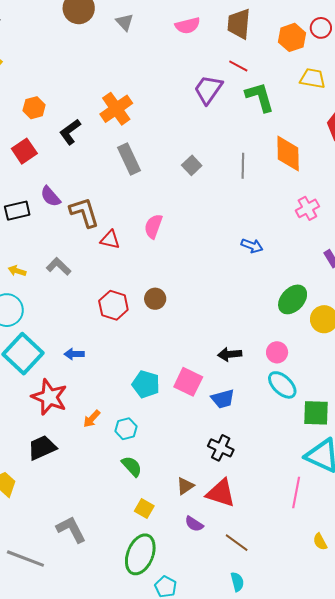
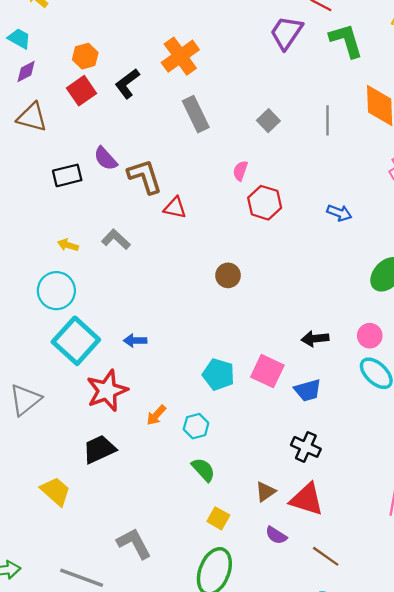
red square: (24, 151) -> (81, 91), moved
pink semicircle: (153, 226) -> (240, 171), moved, size x0.7
red hexagon: (113, 305) -> (265, 203), moved
red star: (49, 397) -> (107, 391), turned 30

